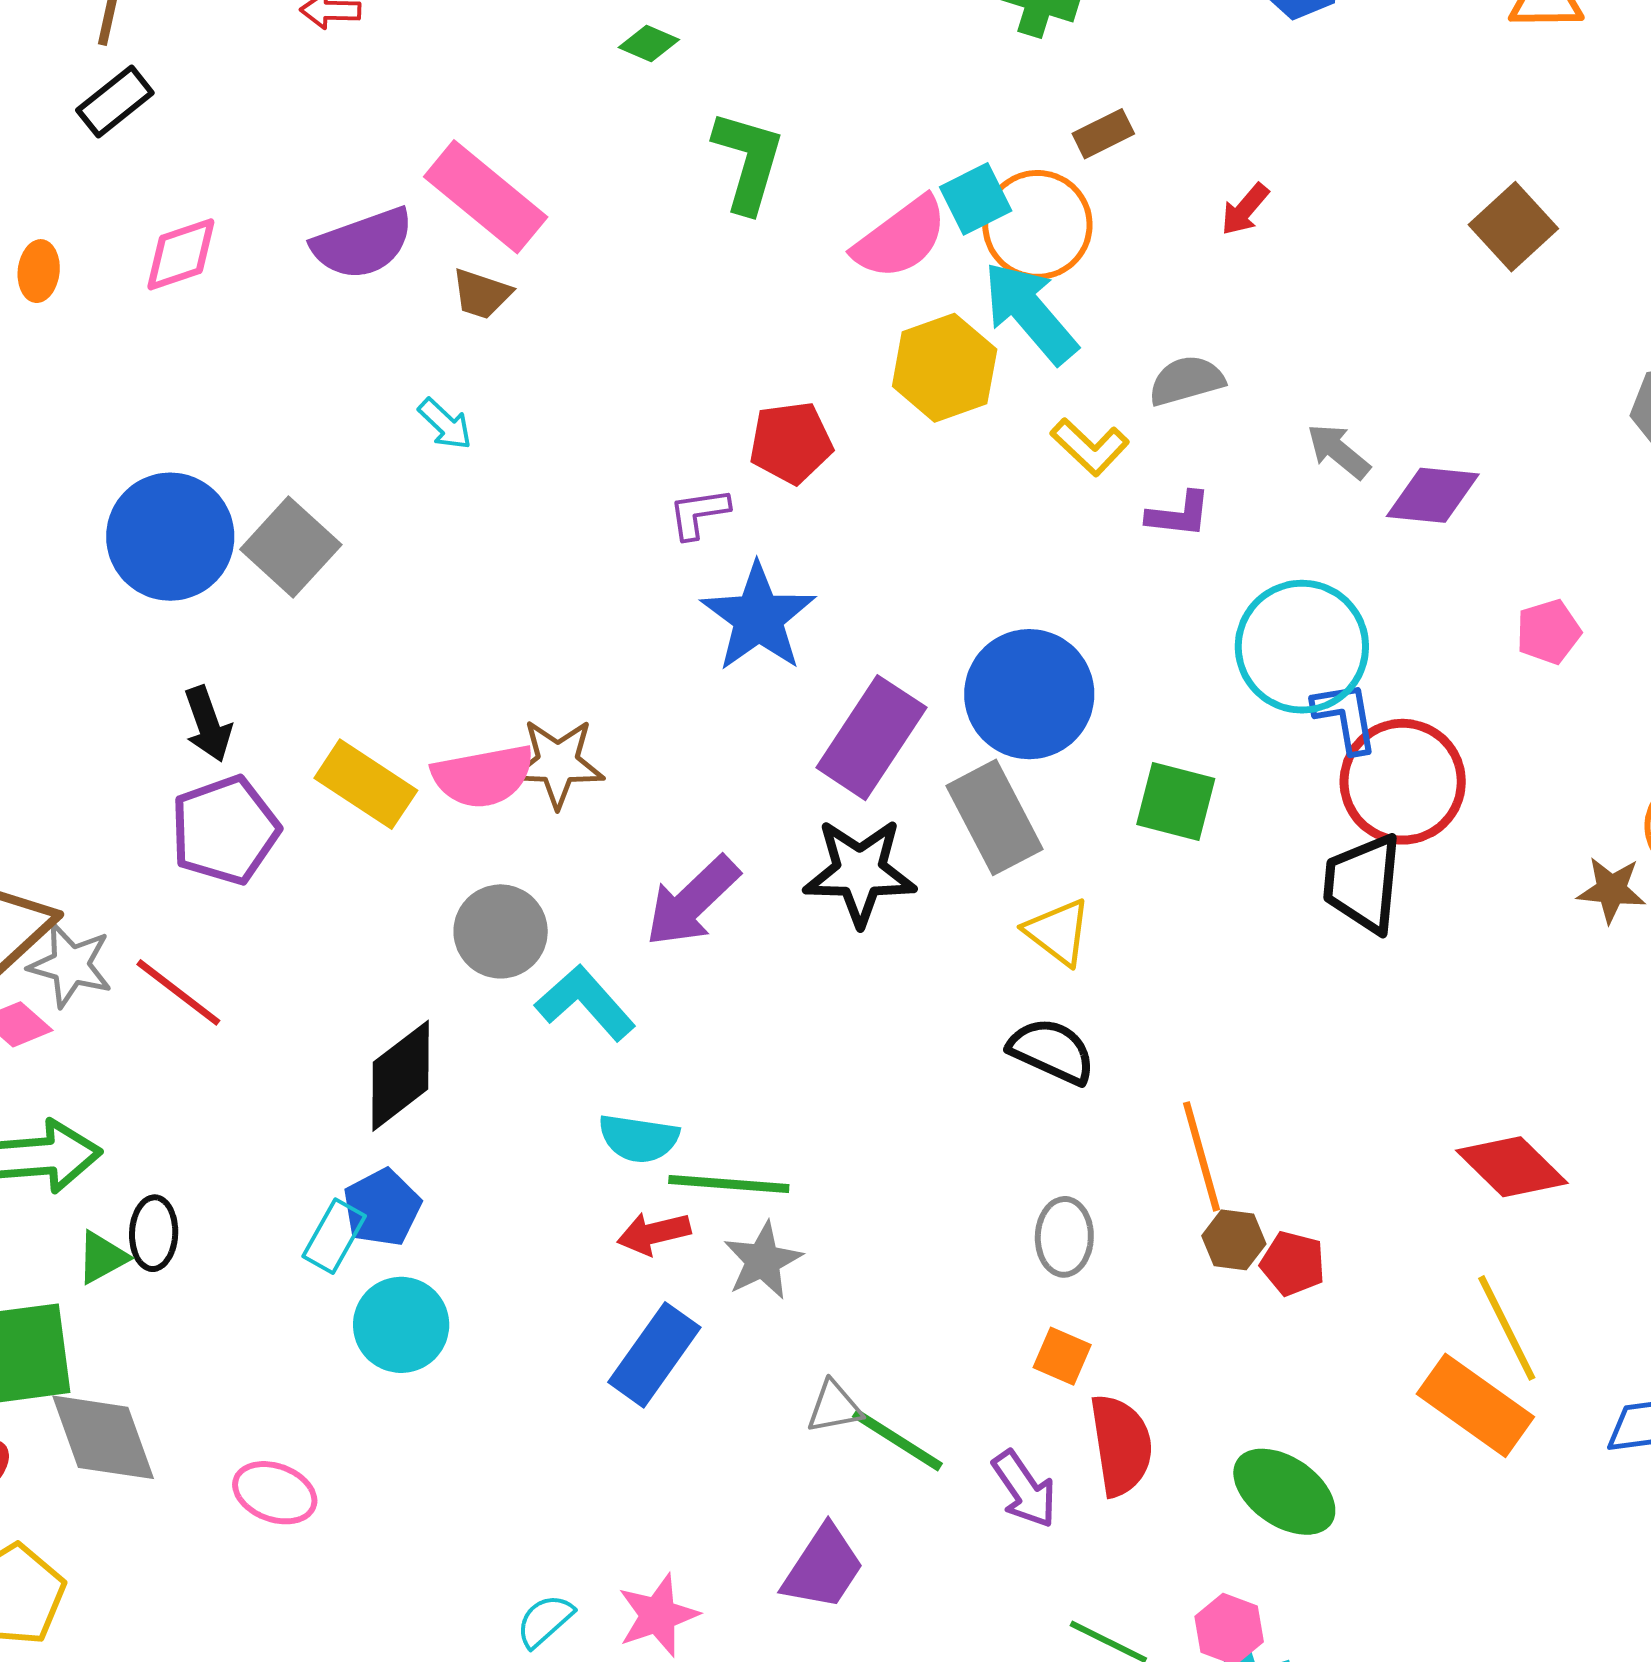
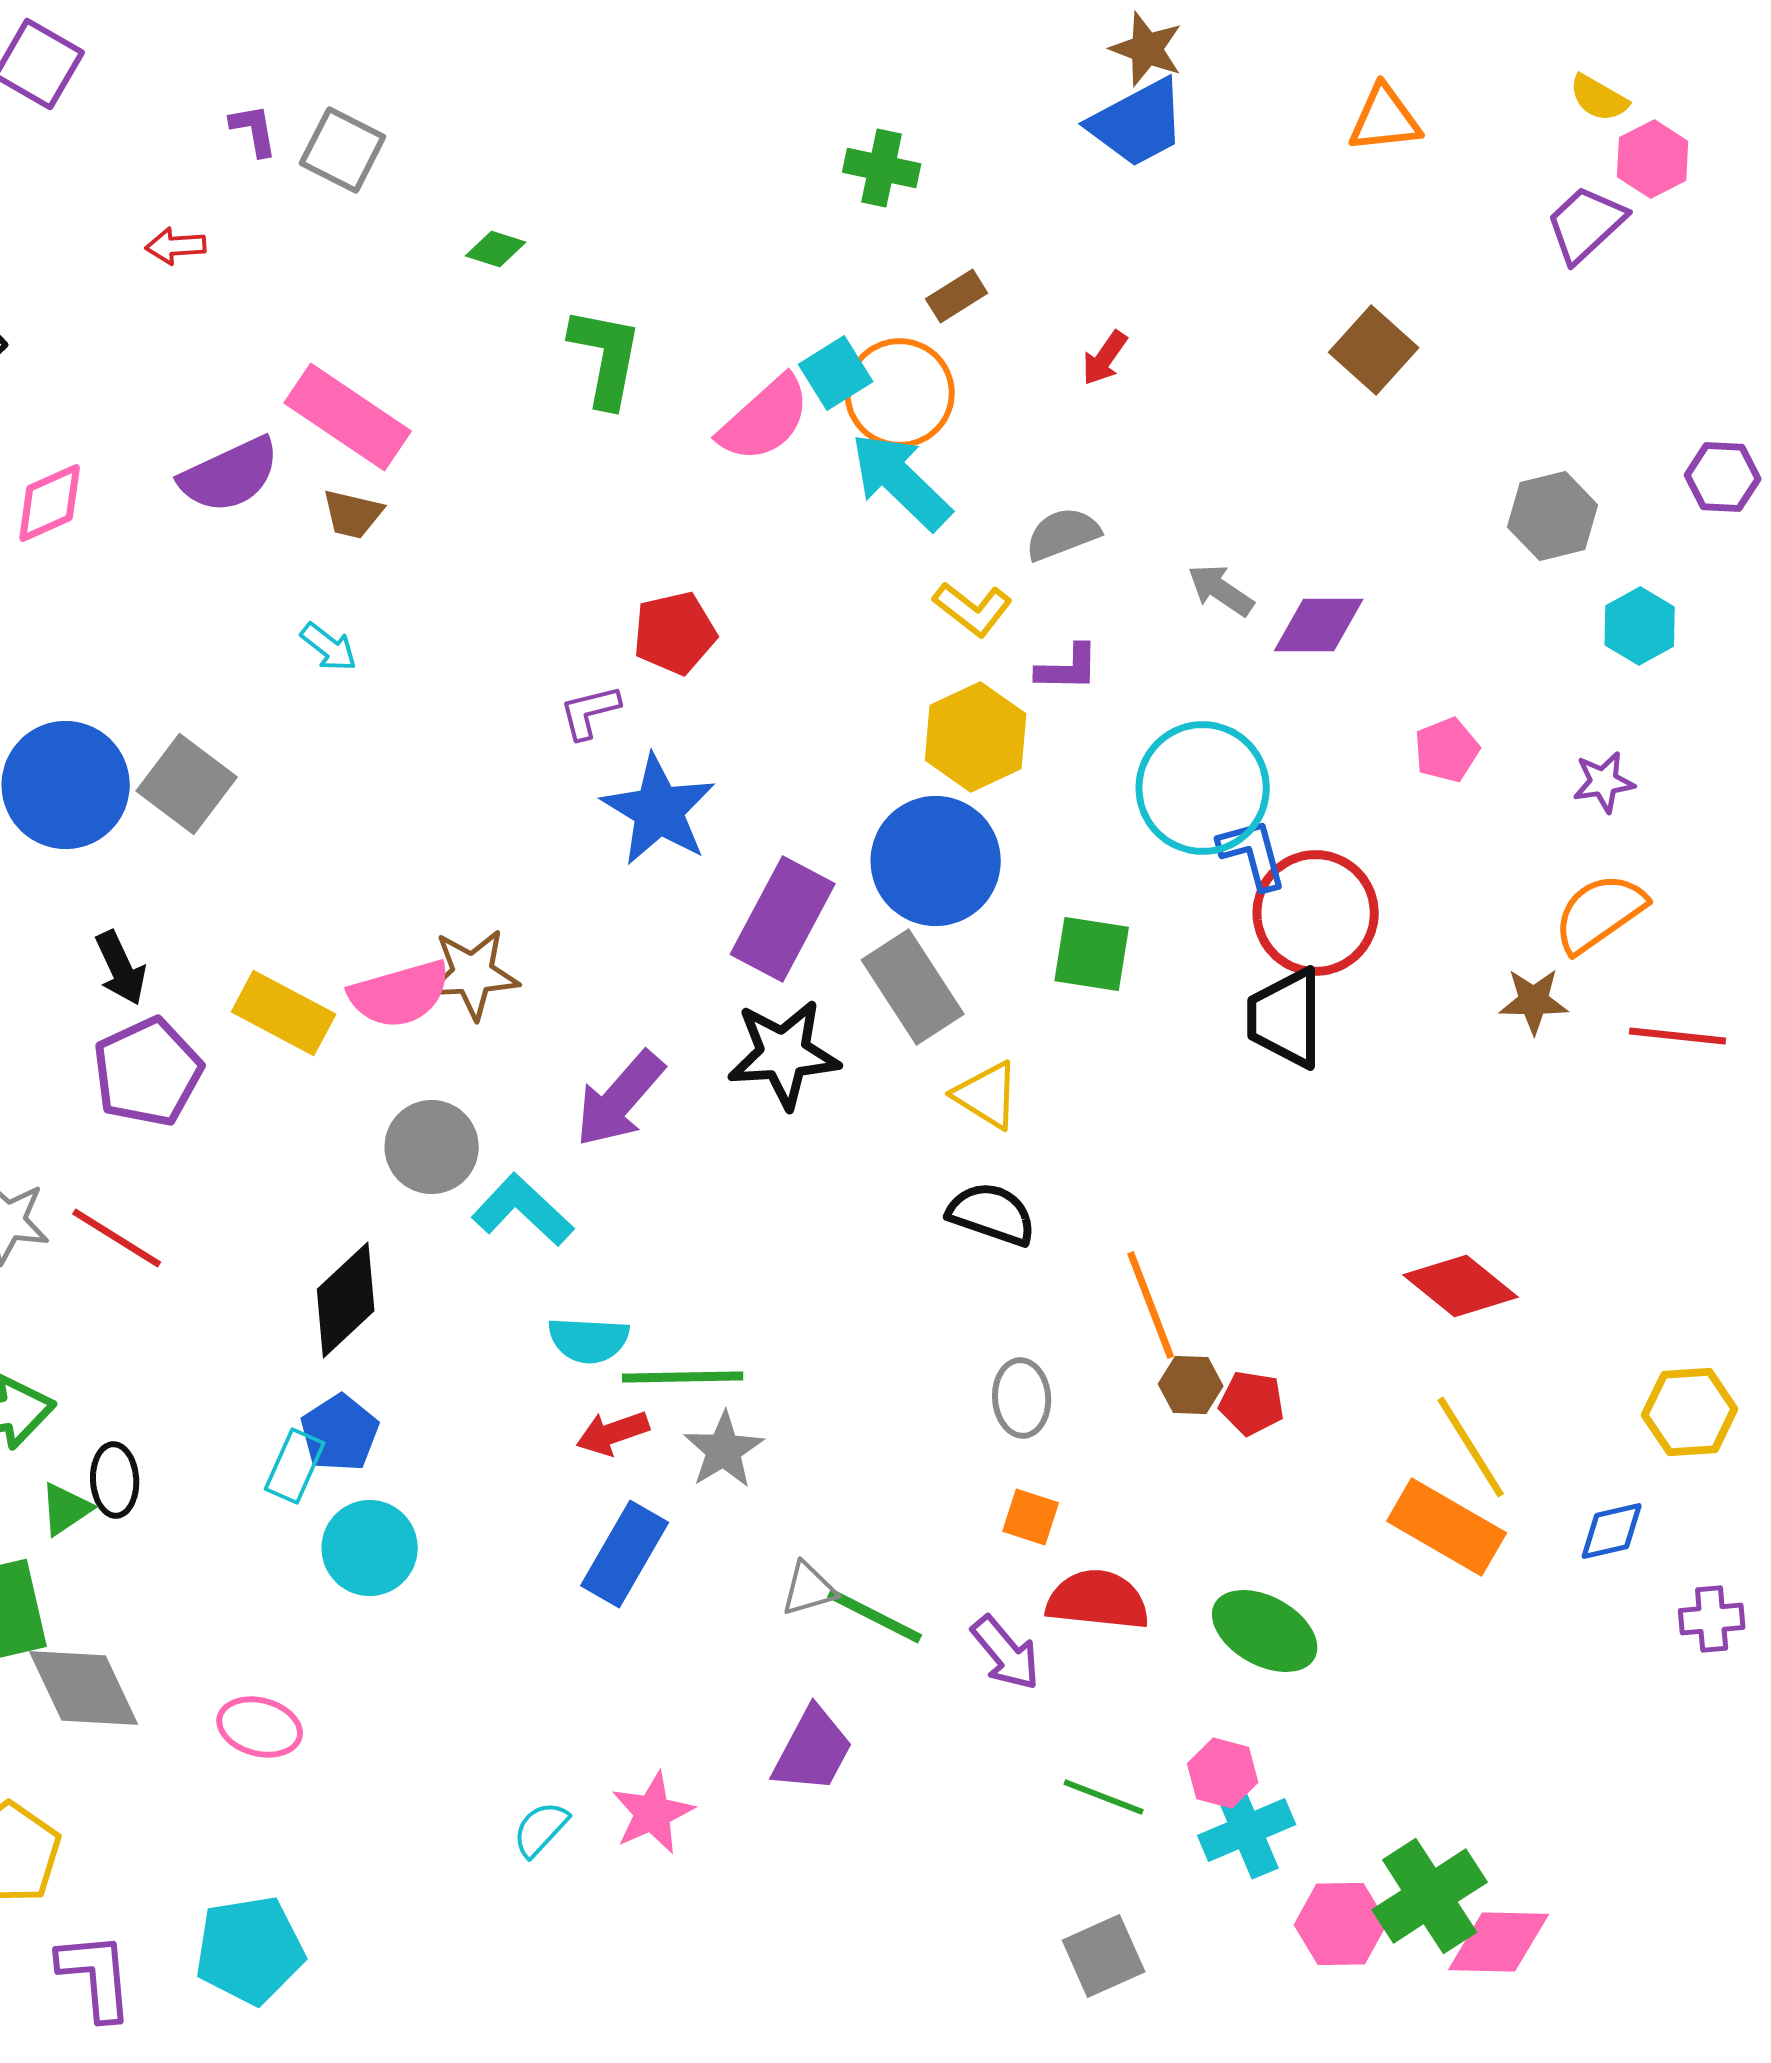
yellow hexagon: (945, 368) -> (976, 737), moved
red semicircle: (1121, 1445) -> (1098, 1600), turned -70

